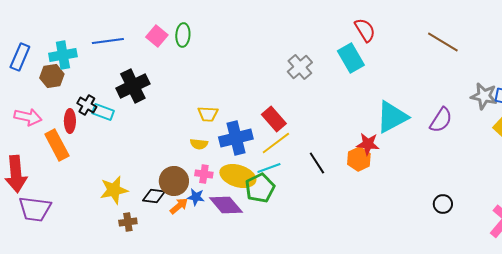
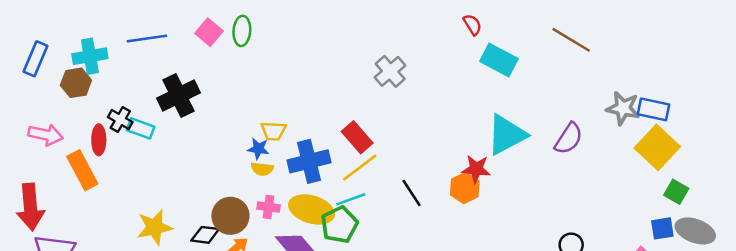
red semicircle: (365, 30) -> (472, 25), size x0.7
cyan rectangle: (351, 58) -> (499, 60), moved, turned -32
blue star: (196, 197) -> (258, 149), moved

